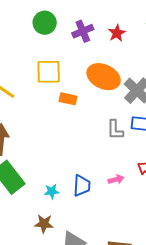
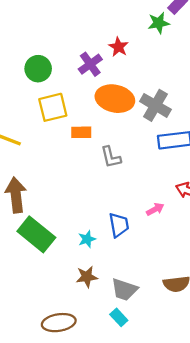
green circle: (45, 23) -> (38, 69), moved
purple cross: (83, 31) -> (90, 64), moved
gray L-shape: (115, 130) -> (111, 157), moved

